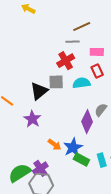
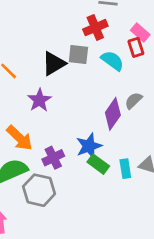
pink rectangle: (97, 52) -> (140, 33), moved, turned 32
cyan semicircle: (81, 83) -> (112, 61), turned 36
orange arrow: (55, 145) -> (20, 138), moved, size x1.5
purple cross: (40, 168) -> (53, 158), moved

